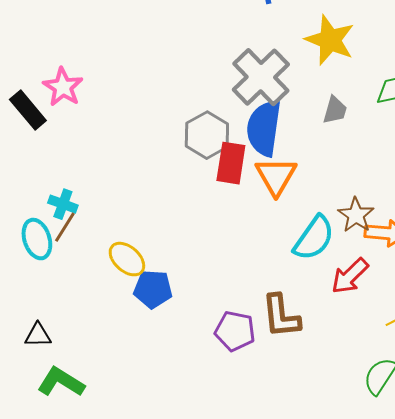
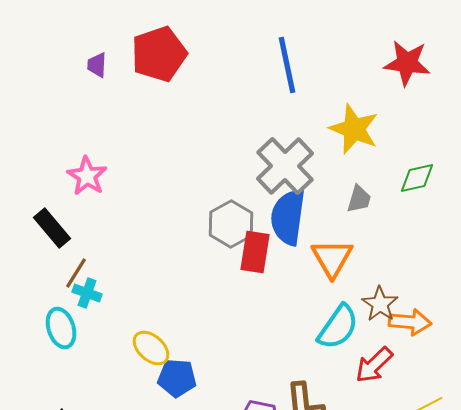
black rectangle: (28, 110) -> (52, 228), moved
orange triangle: (276, 176) -> (332, 258), moved
brown line: (65, 227) -> (76, 273), moved

